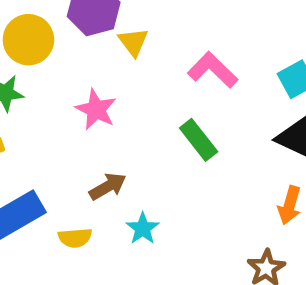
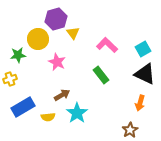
yellow circle: (28, 40) -> (38, 39), moved
cyan star: (143, 228) -> (77, 113), size x1.5

